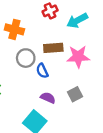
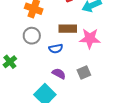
gray circle: (26, 58) -> (32, 36), moved
blue semicircle: (42, 71) -> (56, 49), turned -80

